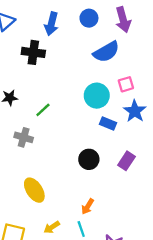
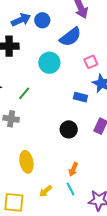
blue circle: (89, 18) -> (42, 20), moved
blue arrow: (51, 24) -> (21, 20), turned -120
cyan circle: (97, 96) -> (49, 63), moved
yellow ellipse: (34, 190) -> (26, 162), turned 30

